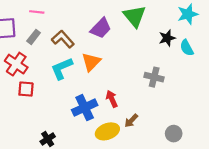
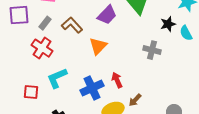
red cross: (16, 64) -> (42, 48), moved
cyan L-shape: (62, 68) -> (57, 78), moved
gray cross: (154, 77) -> (152, 50), moved
red square: (26, 89) -> (31, 92), moved

